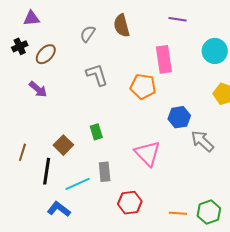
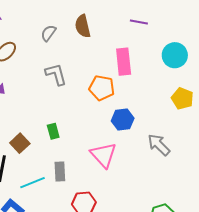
blue hexagon: (179, 117) -> (123, 120), moved

